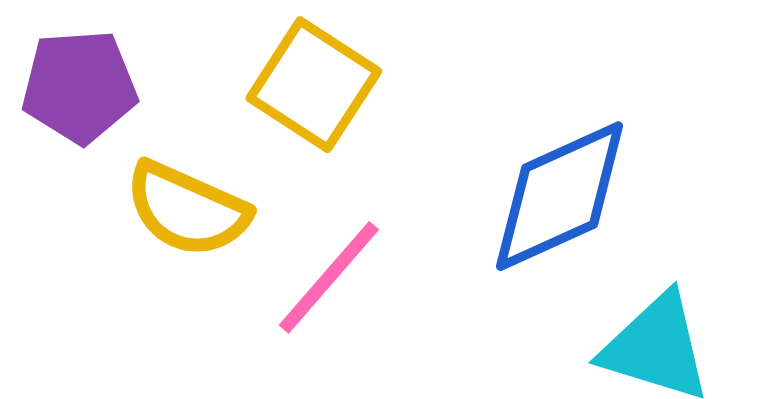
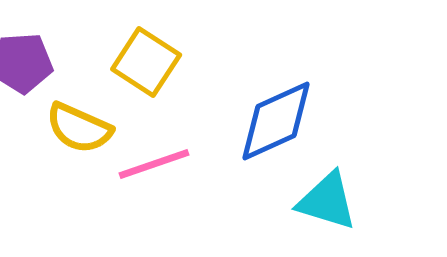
pink line: (329, 277) -> (154, 164), turned 30

